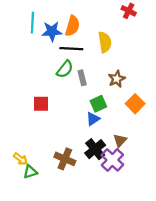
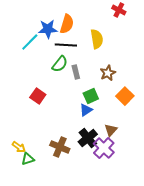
cyan line: (32, 23) -> (30, 42), moved, turned 42
red square: (41, 104) -> (38, 96), turned 35

